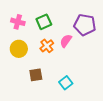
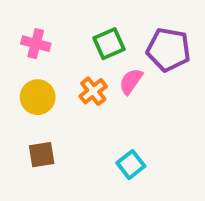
green square: (44, 22) -> (109, 44), moved
brown square: (36, 75) -> (42, 155), moved

